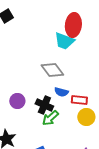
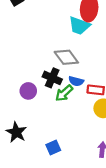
black cross: (44, 105) -> (52, 78), moved
green arrow: (50, 118) -> (64, 93), moved

